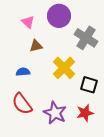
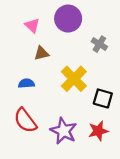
gray cross: (86, 38) -> (99, 44), size x0.6

